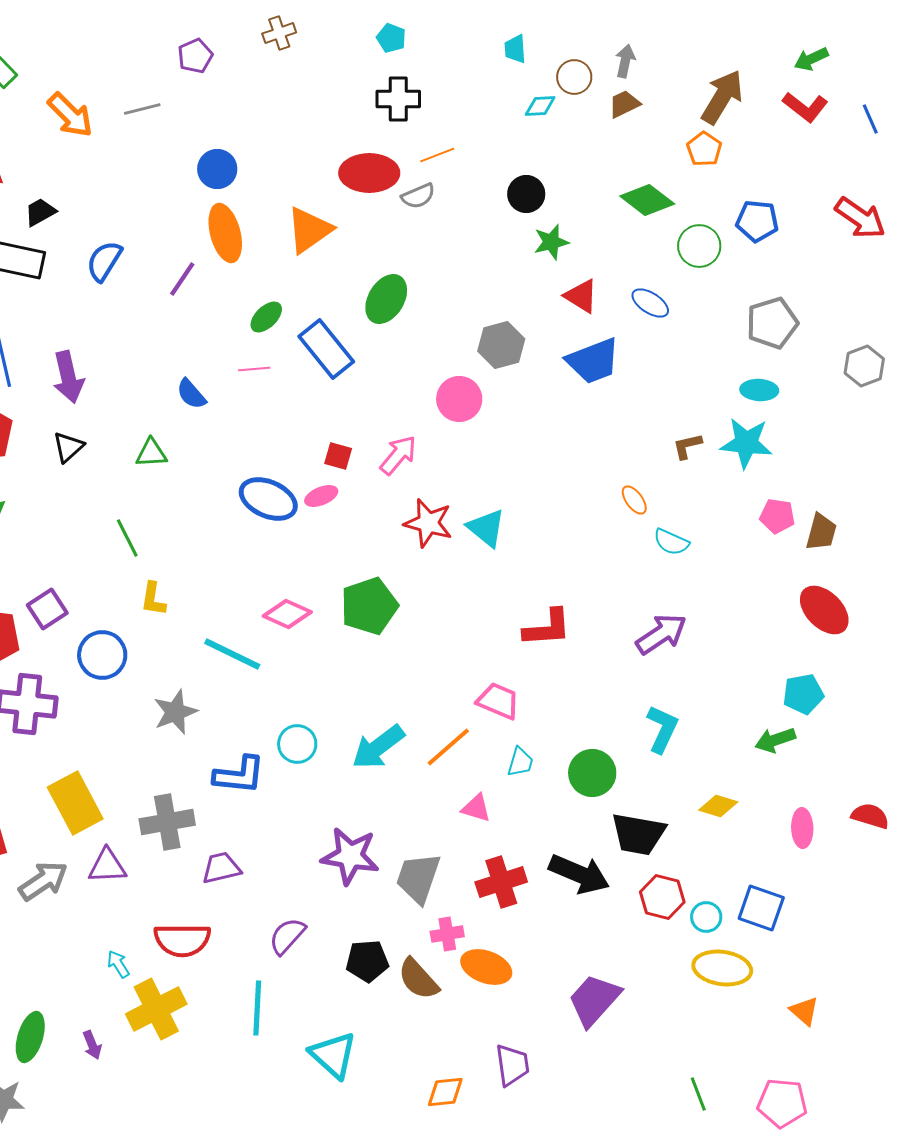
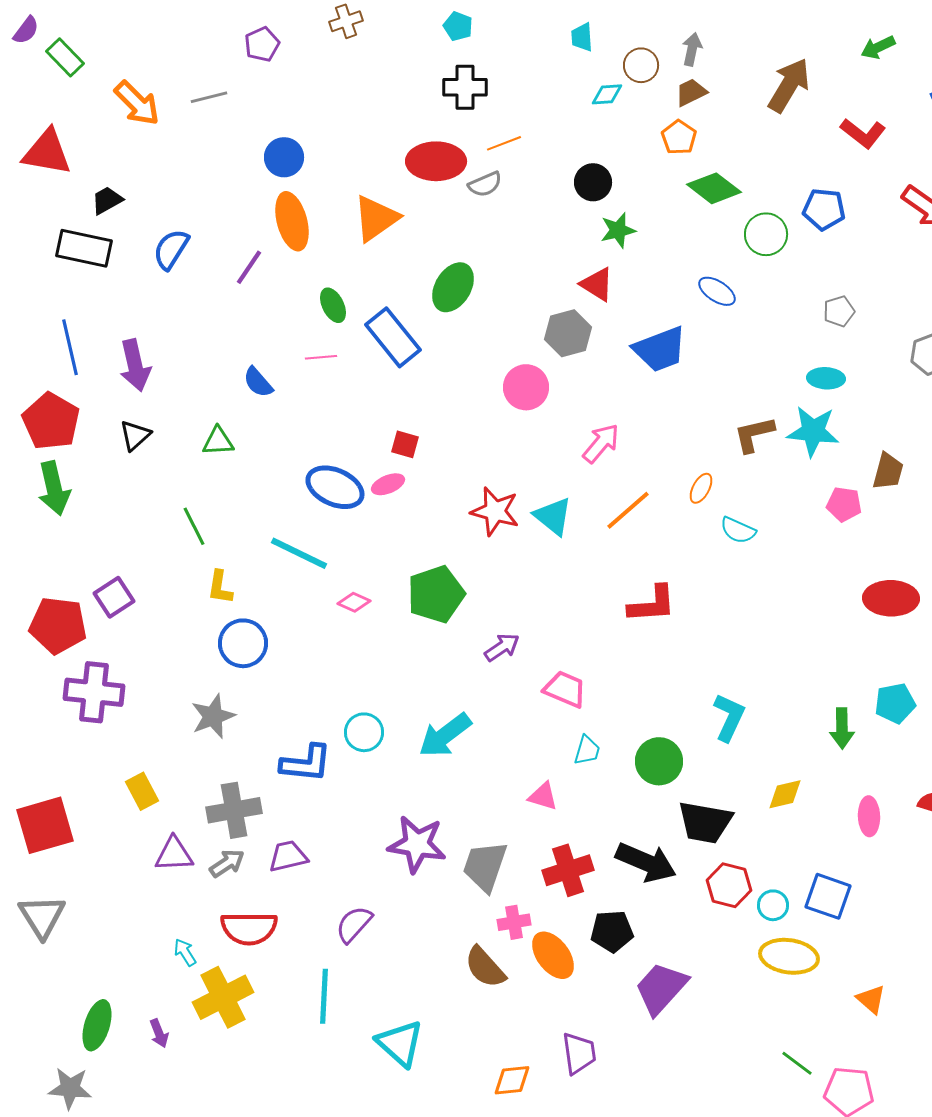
red L-shape: (805, 107) -> (863, 133), moved
orange pentagon: (704, 149) -> (679, 137), moved
red triangle: (581, 296) -> (597, 284), moved
green ellipse: (266, 317) -> (333, 305), turned -72
gray pentagon: (772, 323) -> (839, 311), size x0.6
brown L-shape: (687, 446) -> (754, 434), size x1.4
pink arrow: (398, 455) -> (601, 443), moved
orange ellipse: (634, 500) -> (701, 488), turned 64
brown trapezoid: (821, 532) -> (888, 471), moved
red ellipse: (824, 610) -> (891, 598), turned -44
pink diamond: (287, 614) -> (354, 602), size x0.7
red L-shape: (547, 628) -> (652, 604), moved
purple arrow: (661, 634) -> (502, 647), moved, size x0.7
cyan line: (232, 654) -> (299, 553), moved
blue circle: (102, 655) -> (243, 643), moved
cyan pentagon: (803, 694) -> (895, 703), moved
gray star: (175, 712) -> (213, 716), moved
green arrow: (775, 740) -> (842, 728), turned -72
orange line: (448, 747) -> (628, 510), moved
yellow rectangle: (75, 803) -> (142, 791), size x0.6
yellow diamond: (718, 806) -> (785, 794), turned -30
gray arrow: (43, 881) -> (227, 863), moved, size x0.7
black pentagon: (367, 961) -> (612, 931), moved
orange ellipse: (486, 967) -> (553, 955), turned 33
green line: (698, 1094) -> (797, 1063), moved, turned -32

